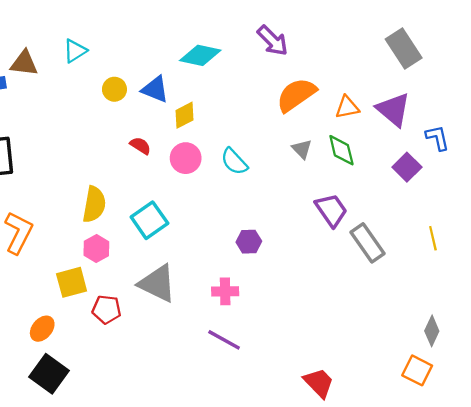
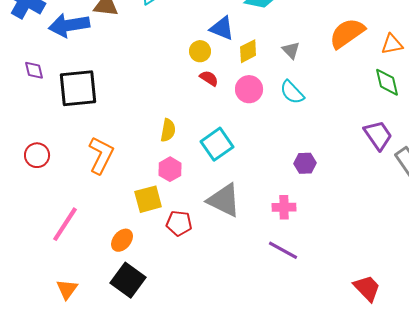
yellow circle: (114, 89) -> (200, 51), moved
gray triangle: (302, 149) -> (291, 50), moved
yellow semicircle: (94, 204) -> (168, 130), size x0.7

